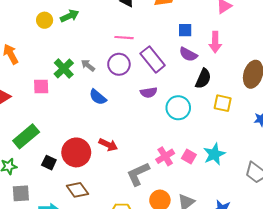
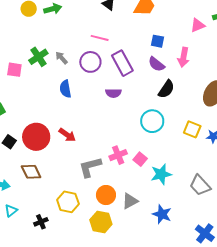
blue semicircle: (98, 97) -> (65, 89), turned 30
yellow square: (223, 103) -> (192, 129), moved
cyan circle: (178, 108) -> (152, 121), moved
cyan star: (214, 154) -> (161, 174), moved

